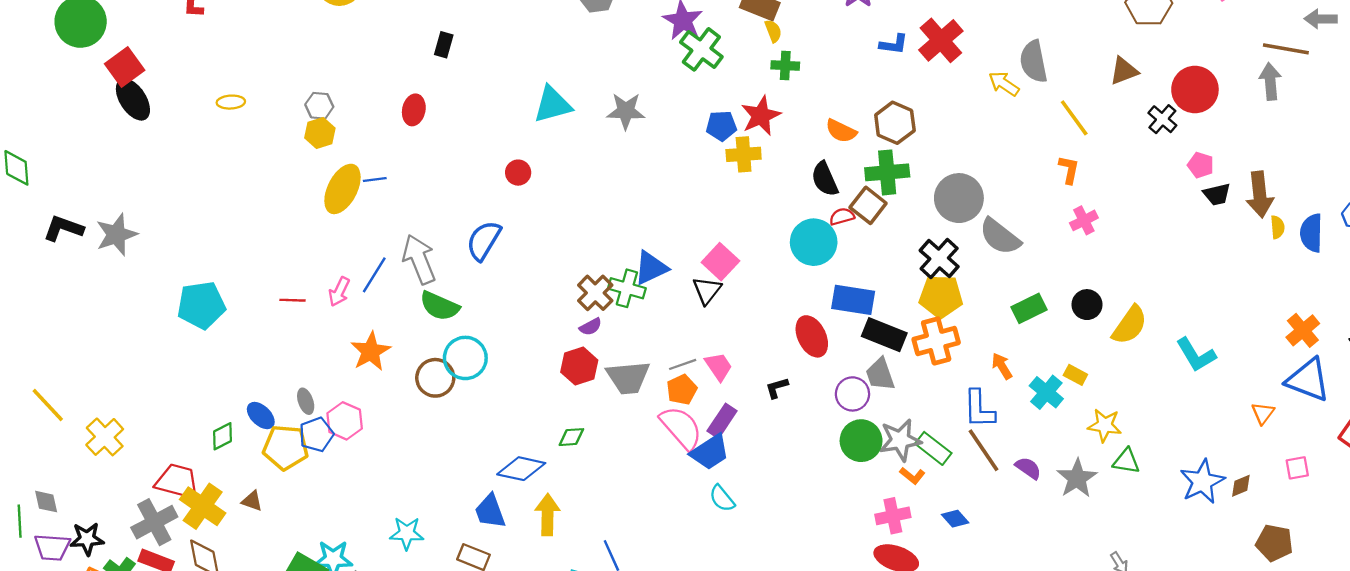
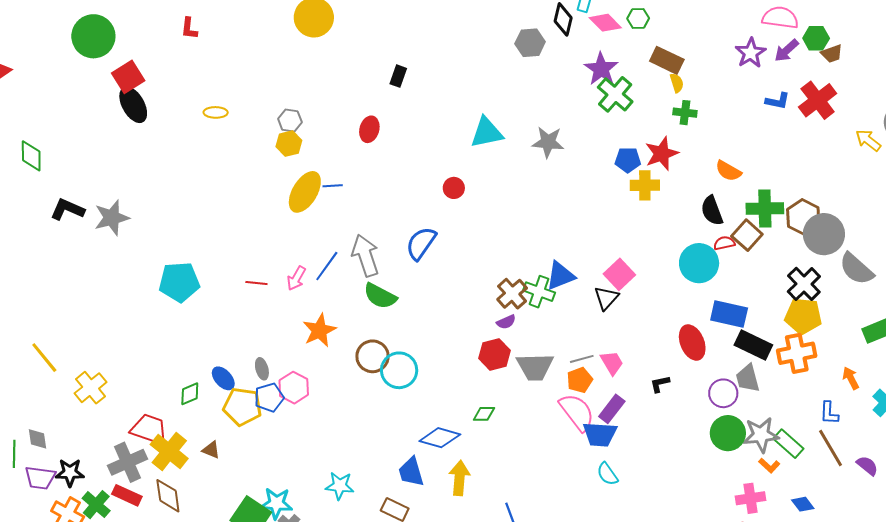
brown hexagon: (895, 123) -> (803, 217), moved
cyan circle: (465, 358) -> (399, 370), moved
blue L-shape: (979, 409) -> (829, 413), size x0.7
blue trapezoid: (710, 452) -> (600, 434), turned 33

